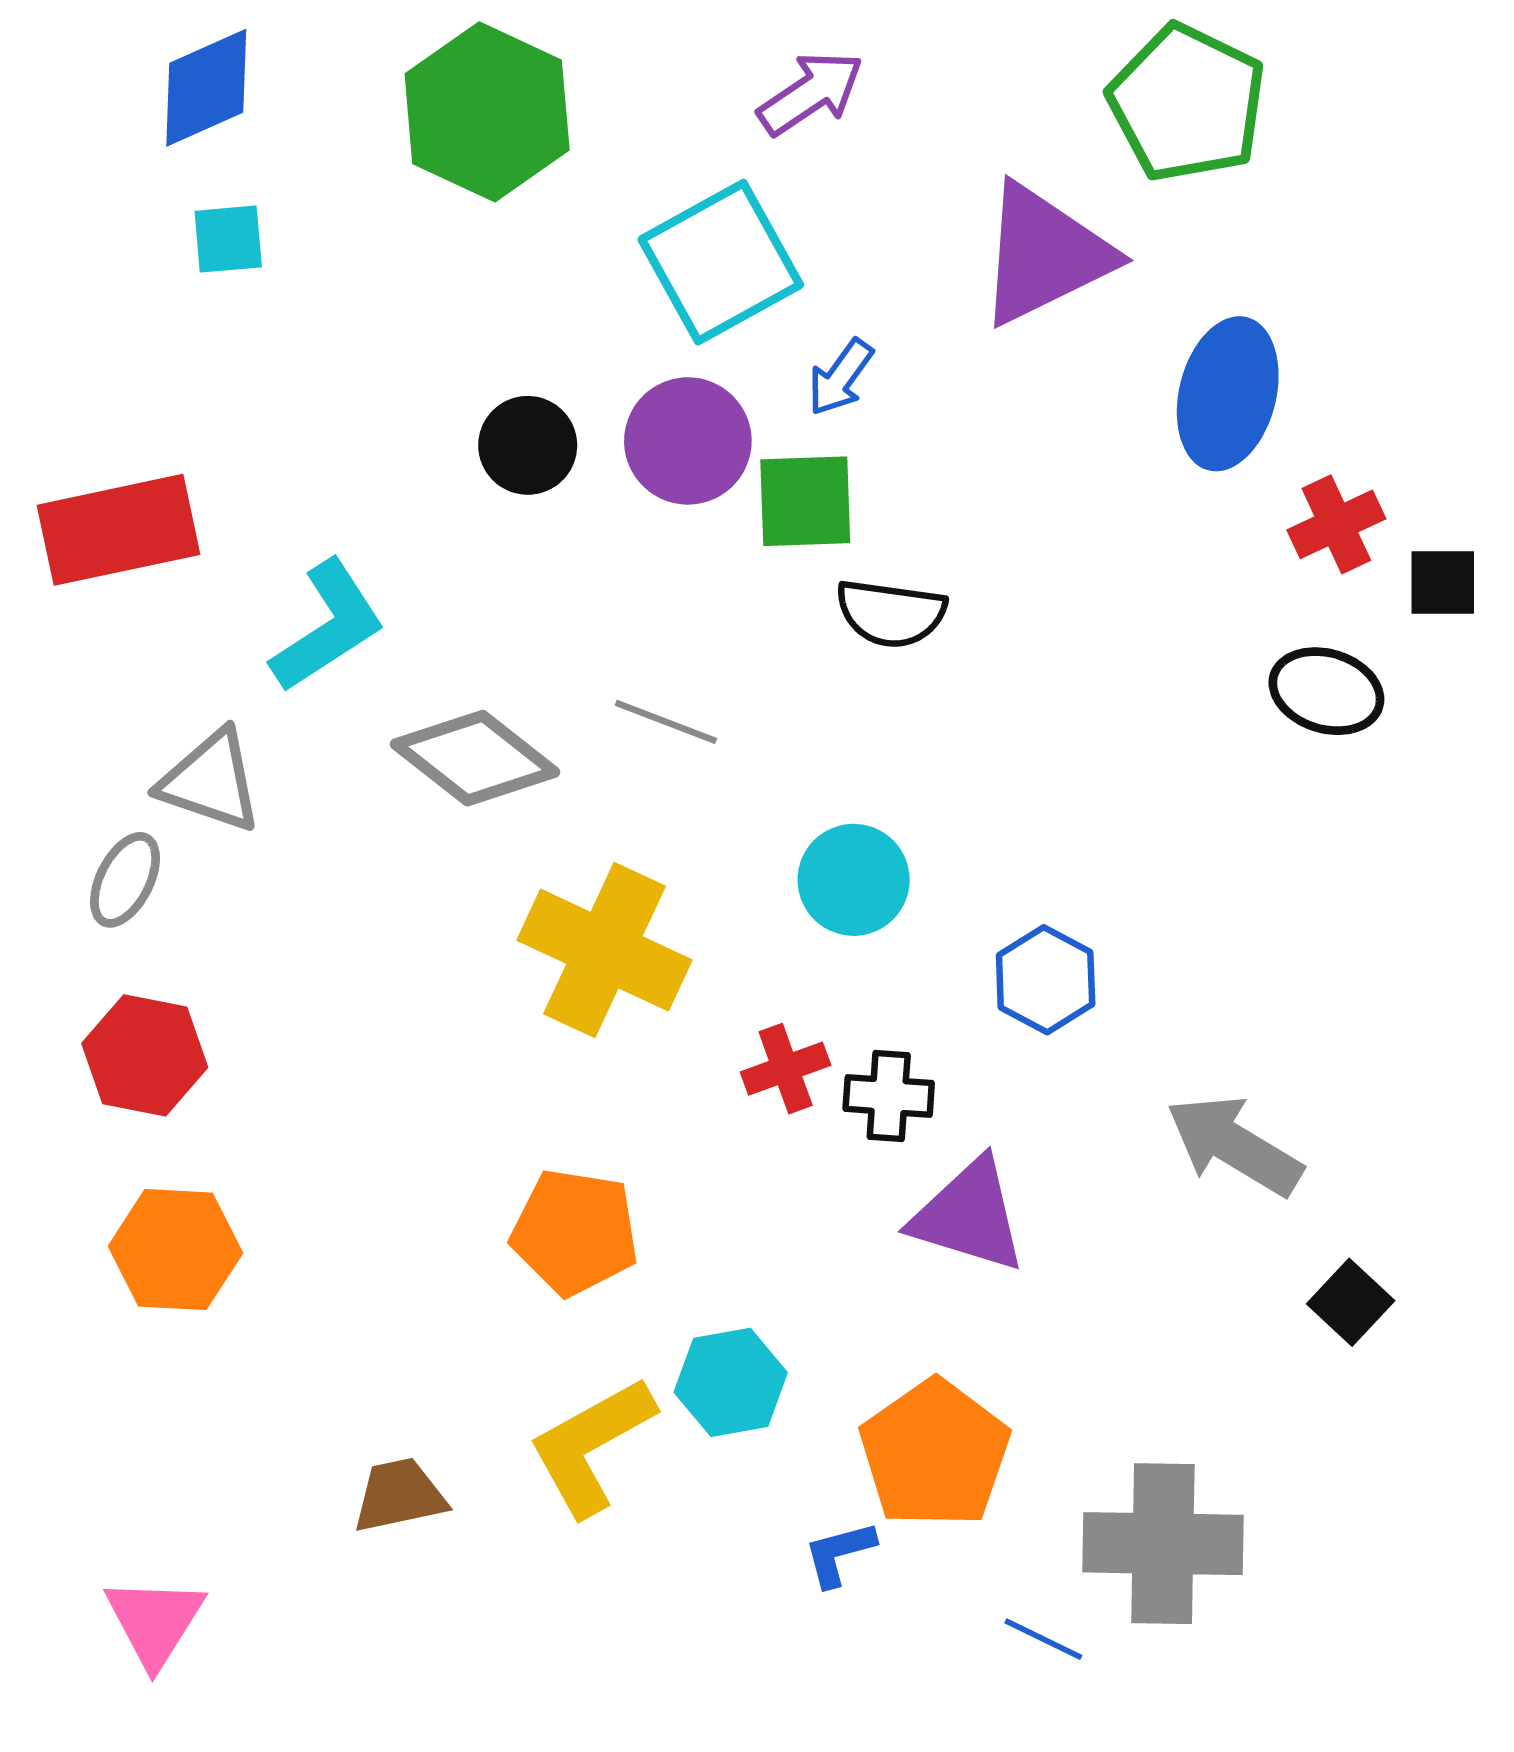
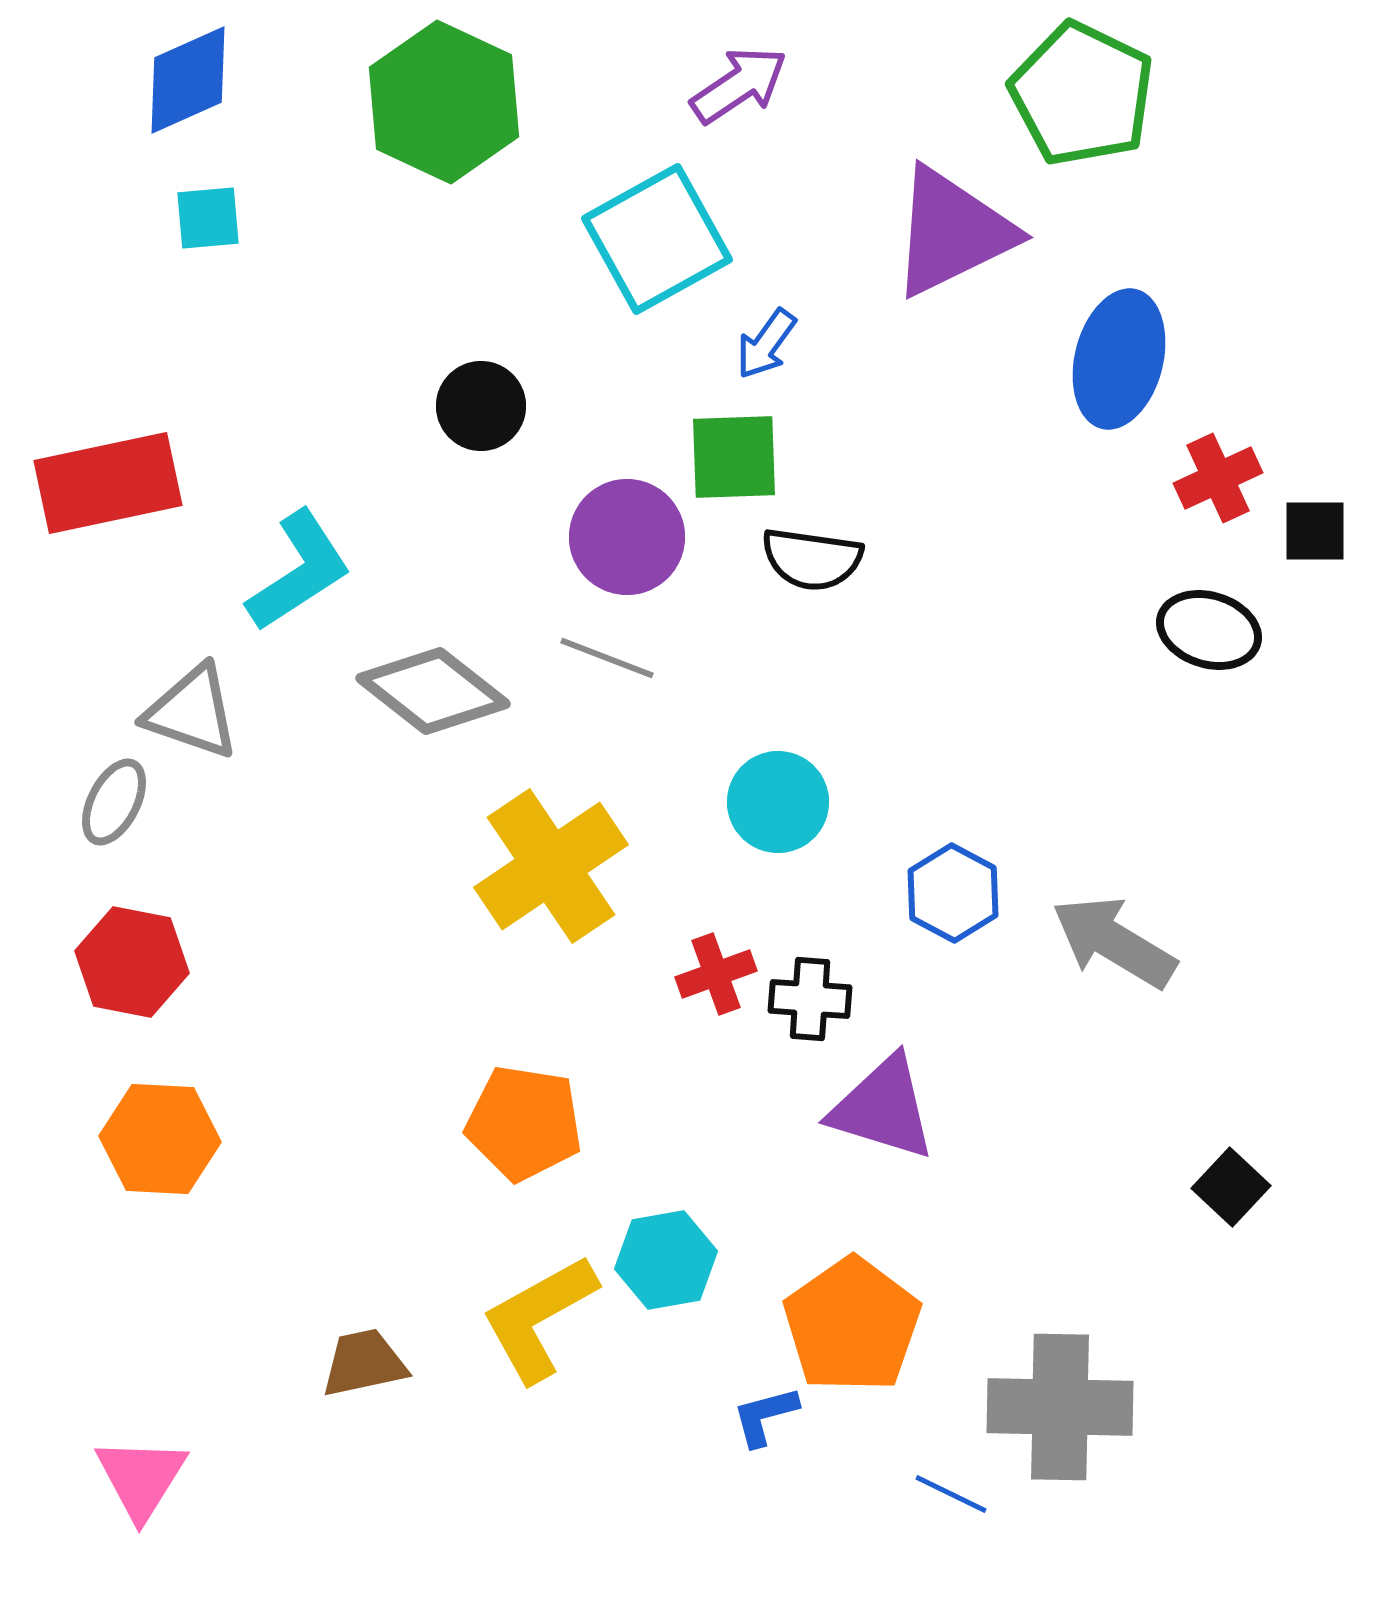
purple circle: (688, 441) -> (627, 537), moved
yellow cross: (604, 950) -> (551, 866), turned 31
gray arrow: (1234, 1145) -> (1114, 942), moved

